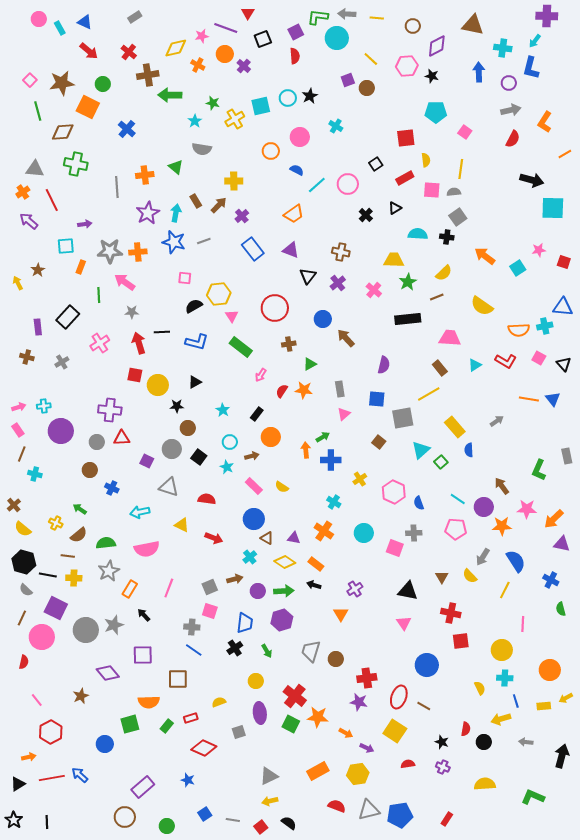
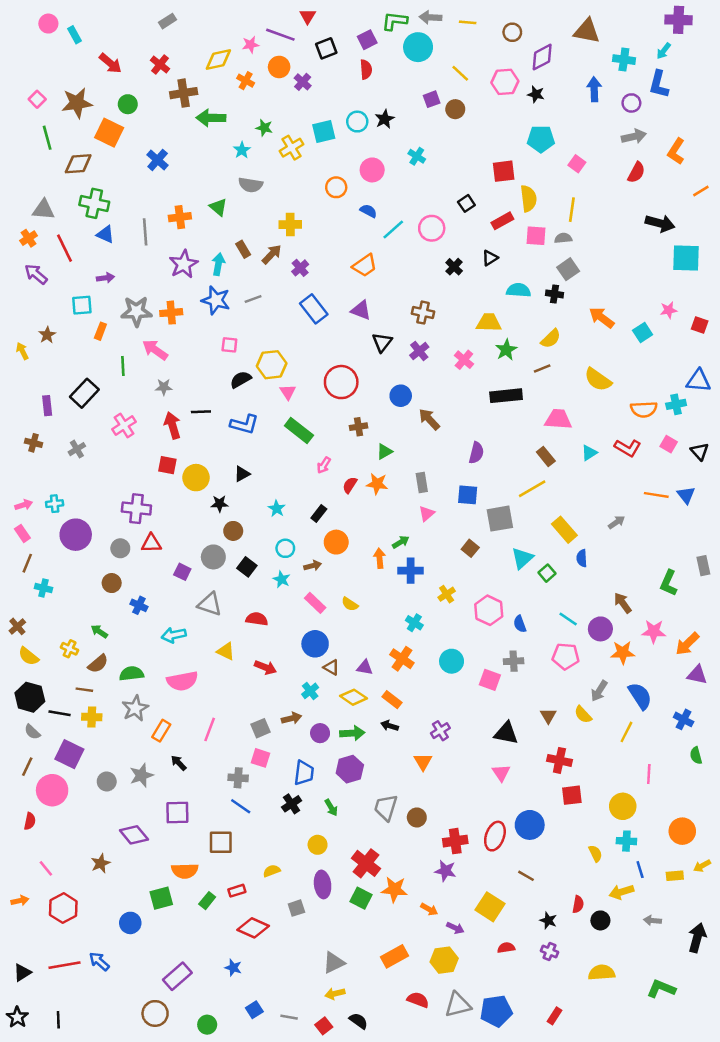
blue triangle: (85, 22) -> (105, 234), moved
yellow semicircle: (426, 160) -> (528, 198), size x1.5
gray circle: (86, 630) -> (107, 782), size x0.6
red ellipse: (399, 697) -> (495, 836), moved
orange arrow: (29, 757) -> (20, 901), moved

